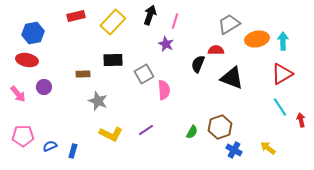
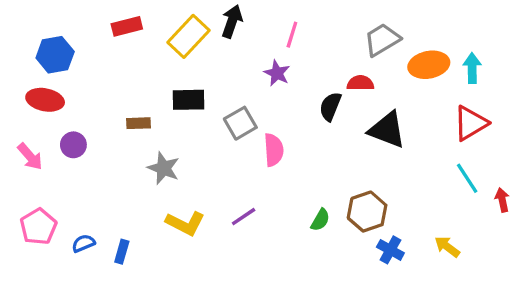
black arrow: (150, 15) -> (232, 21), moved
pink pentagon: (23, 136) -> (38, 227), turned -30

